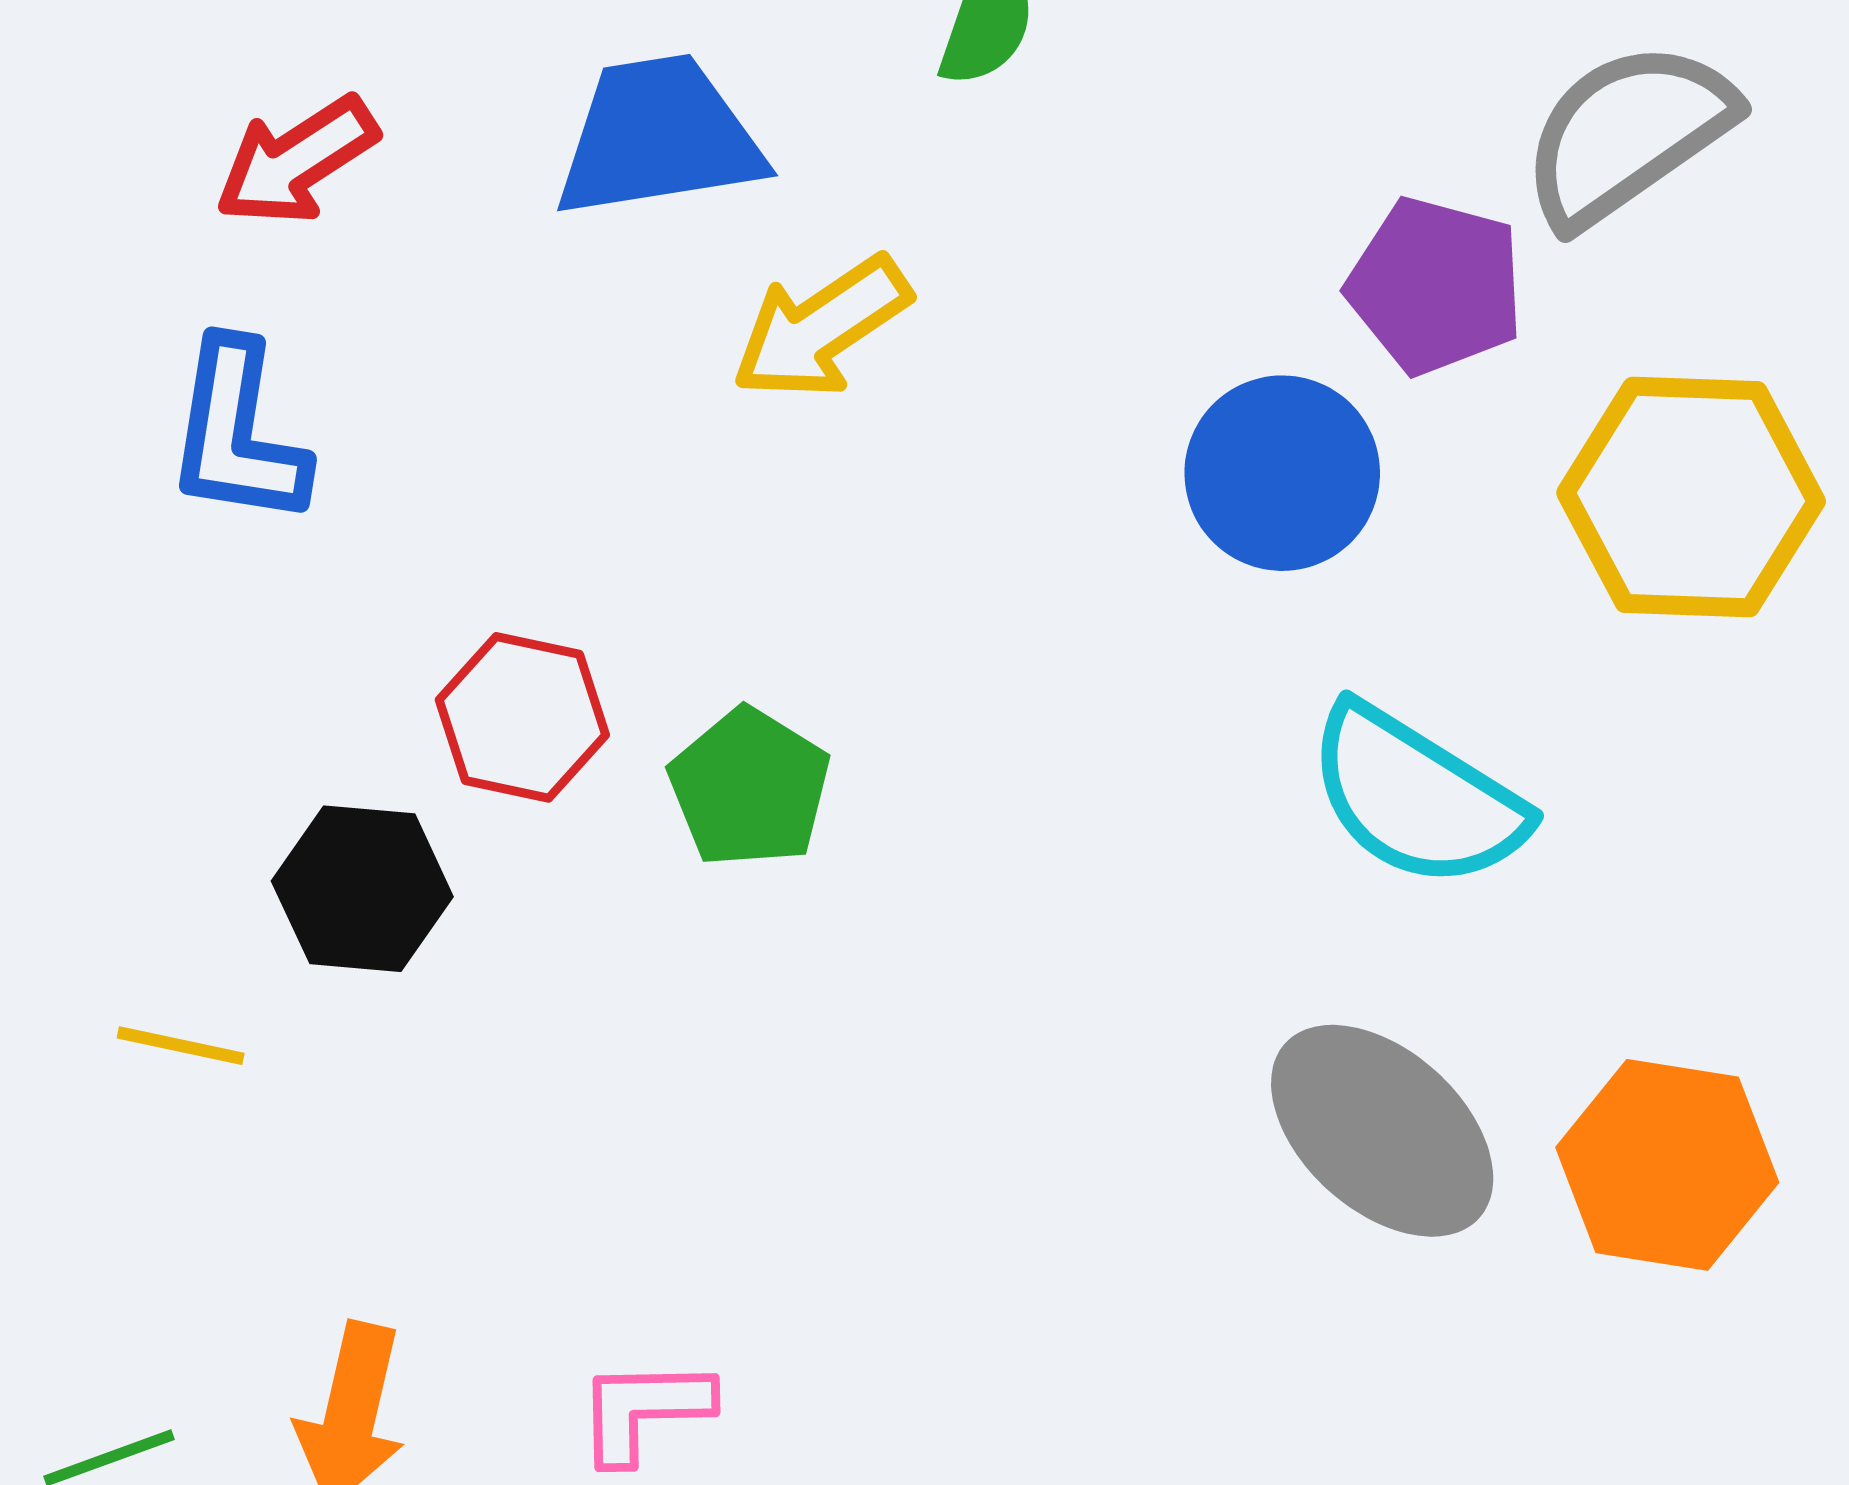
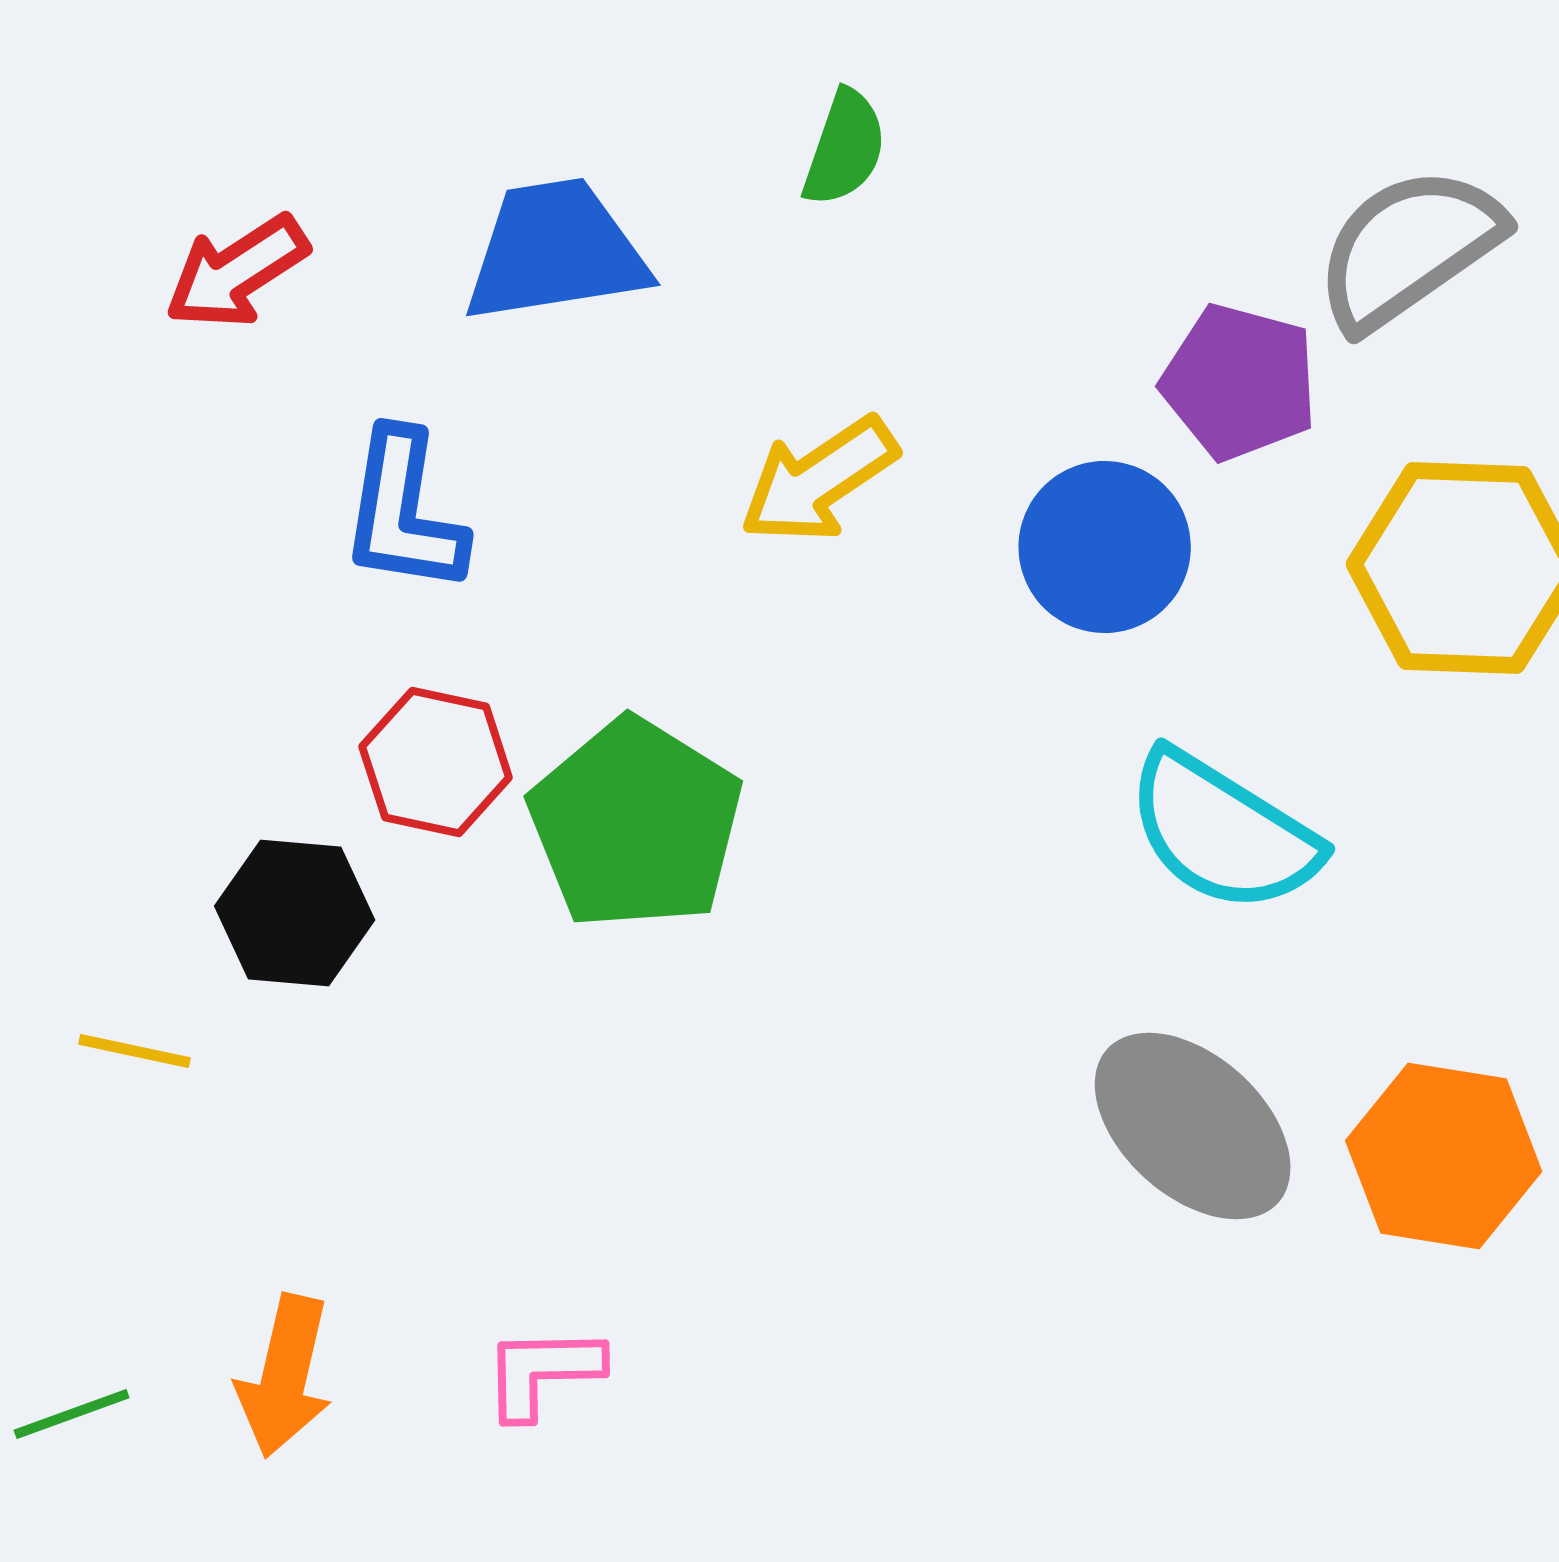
yellow arrow: (821, 328) -> (819, 480), moved
blue L-shape: (237, 433) -> (404, 512), moved
green pentagon: (750, 788) -> (636, 824), size x1.5

